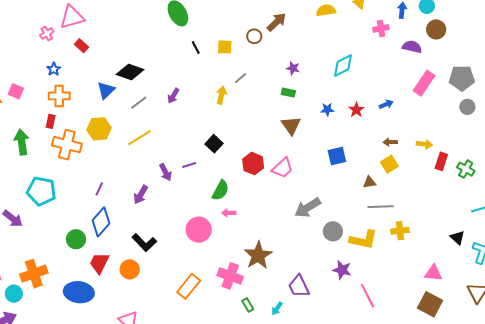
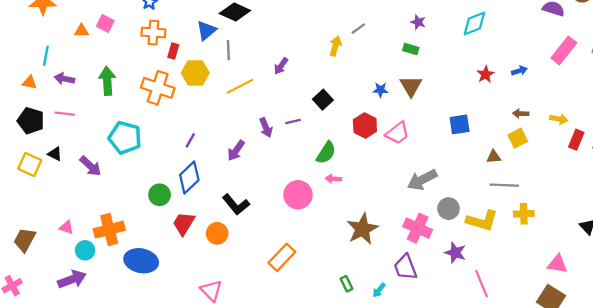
purple arrow: (173, 96) -> (281, 66), moved
gray line: (139, 103) -> (228, 50), moved, turned -60
blue star: (327, 109) -> (380, 90), moved
red rectangle: (51, 121) -> (173, 51), moved
pink cross: (230, 276) -> (418, 228), moved
blue ellipse: (79, 292) -> (141, 261), moved

